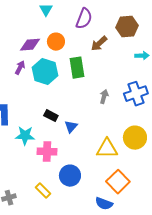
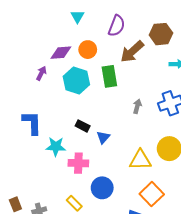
brown arrow: (99, 44) -> (132, 52), size x1.4
purple arrow: (20, 68) -> (41, 73), moved

